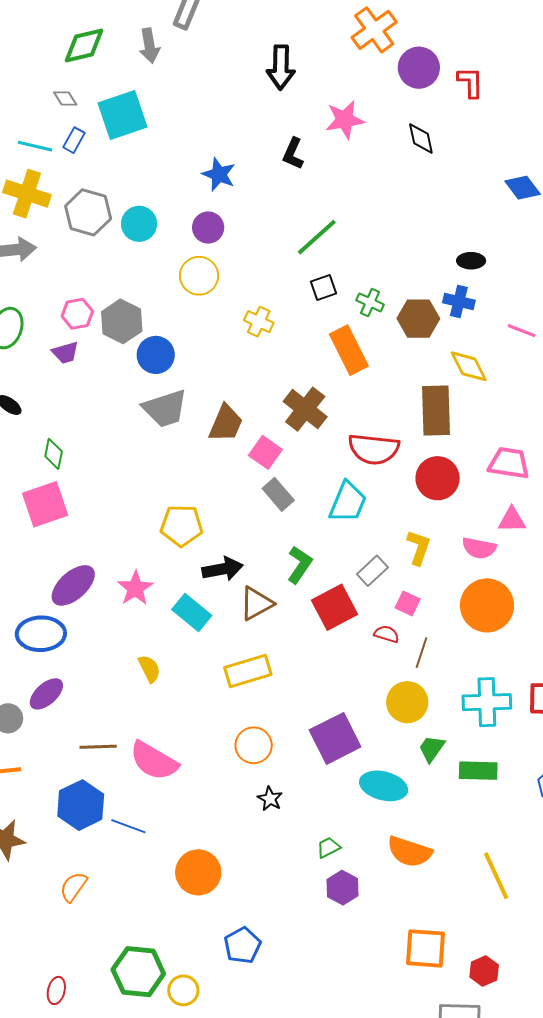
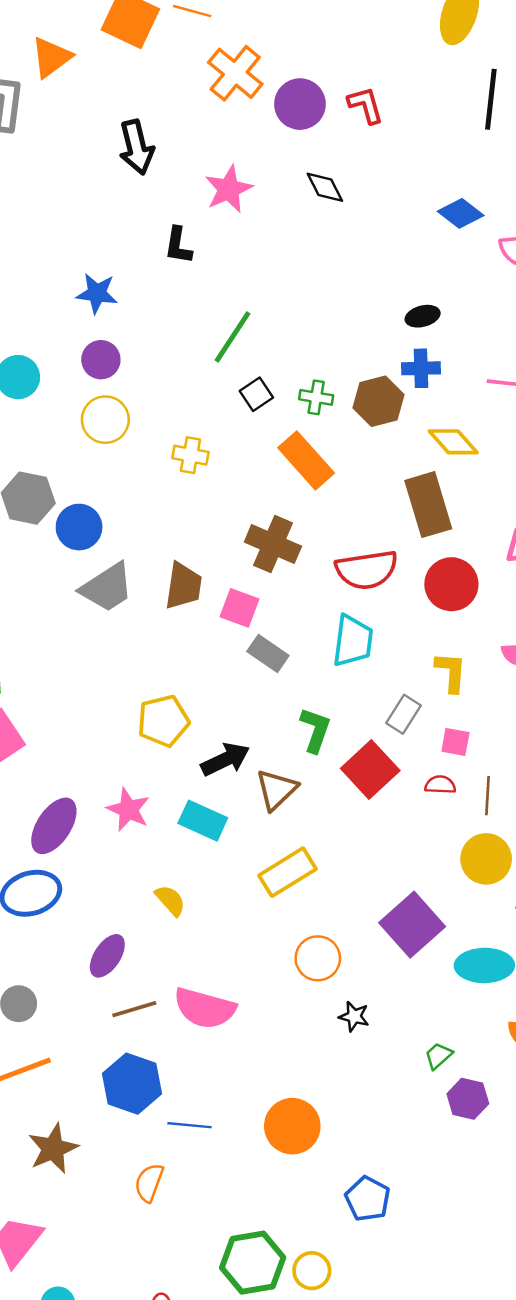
purple ellipse: (46, 694) -> (107, 956), moved
blue line: (128, 826) -> (190, 1125), moved

